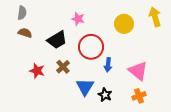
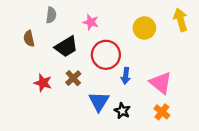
gray semicircle: (22, 13) -> (51, 15), moved
brown semicircle: (25, 33) -> (29, 38), turned -120
orange cross: (139, 96) -> (162, 112), turned -32

